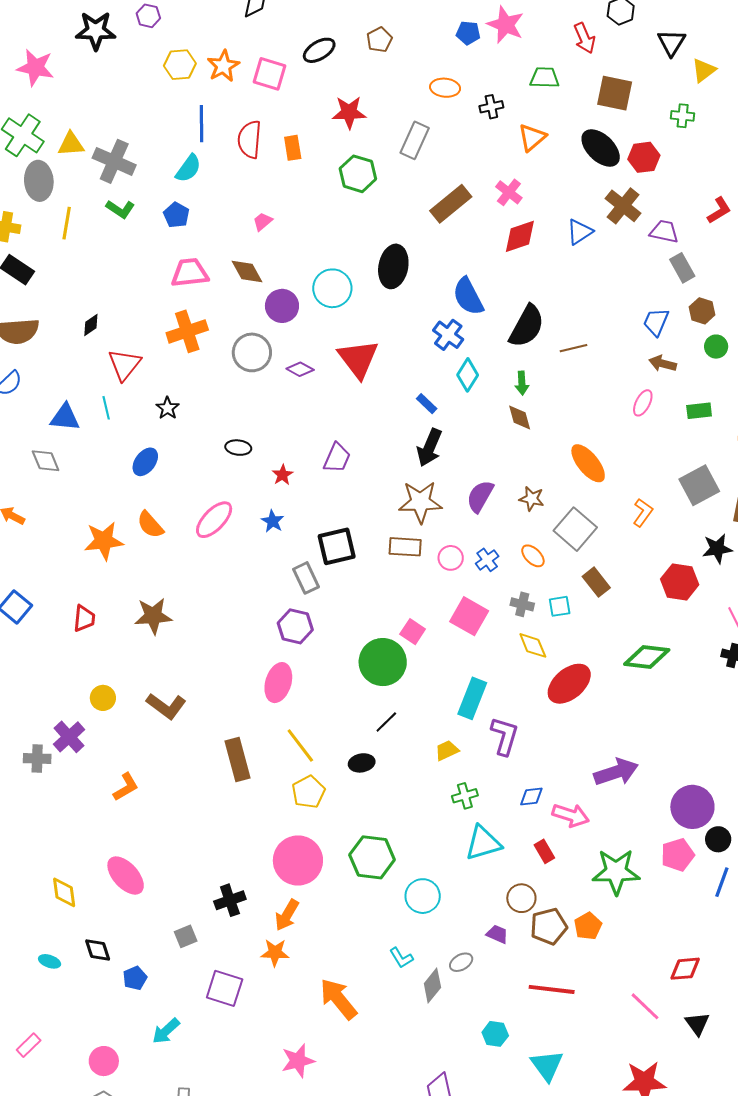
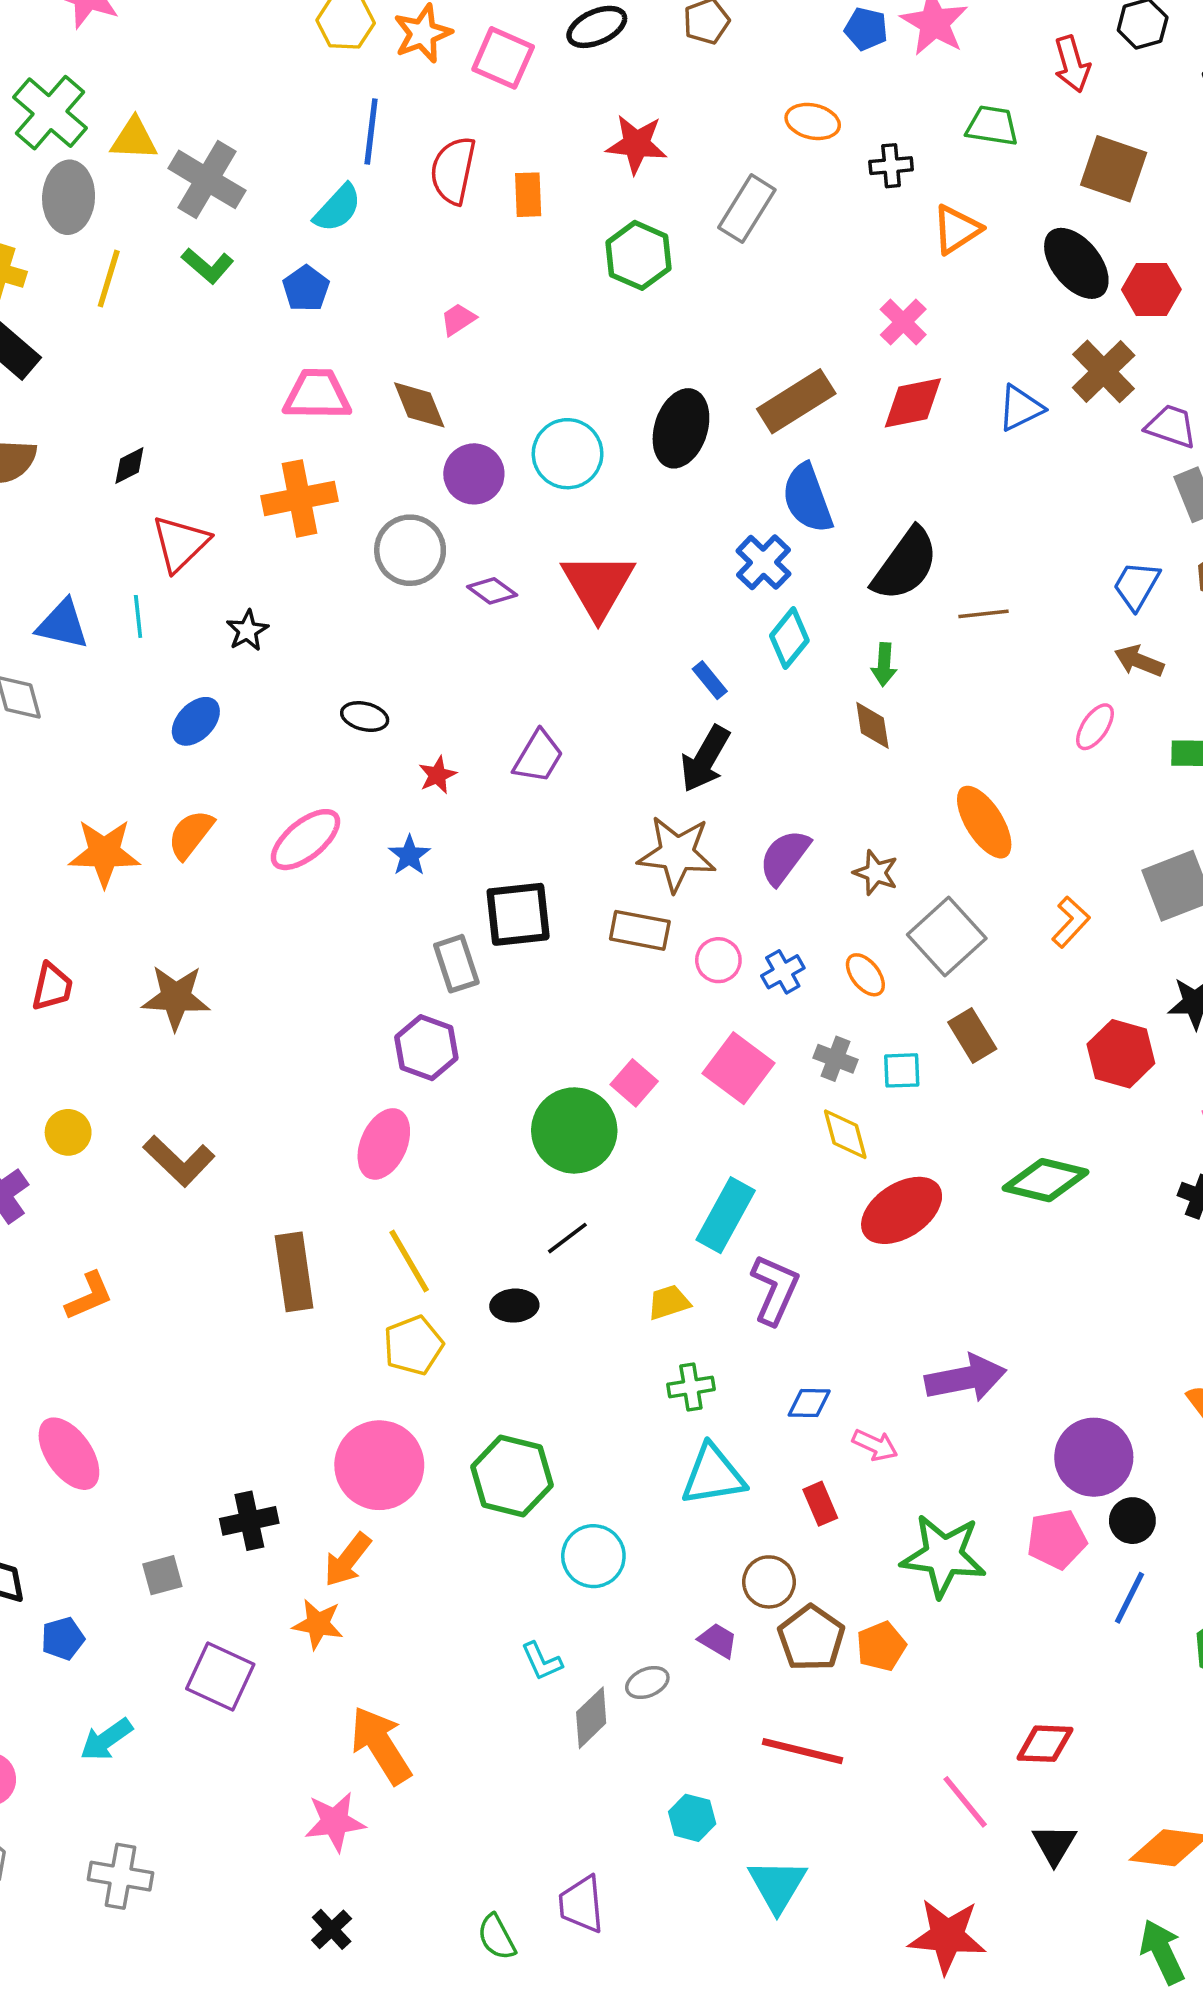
brown rectangle: (451, 204) -> (796, 401), moved
orange semicircle: (150, 525) -> (191, 834), turned 72
pink arrow: (571, 815) -> (875, 1445), size x0.7
brown pentagon: (549, 926) -> (811, 1638), turned -30
orange arrow: (338, 999) -> (381, 1745), moved

